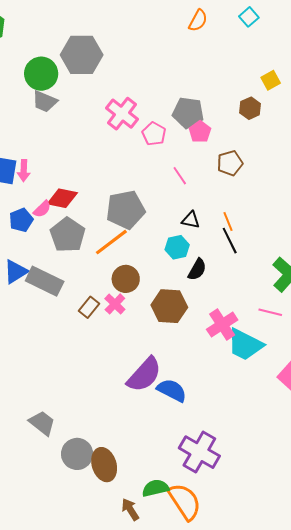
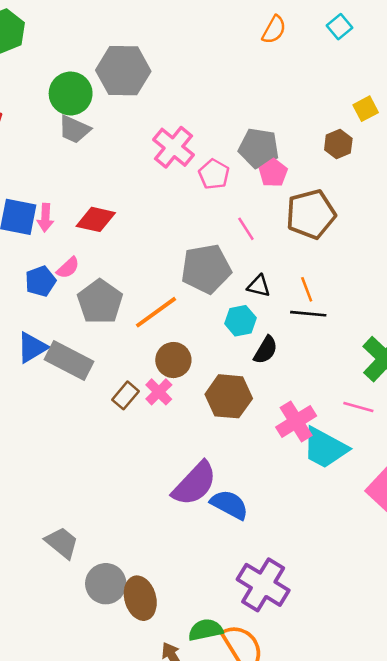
brown pentagon: (230, 163) -> (311, 214), size x1.5
red diamond: (62, 198) -> (96, 219), moved
gray pentagon: (126, 210) -> (206, 269), moved
black line: (230, 241) -> (308, 314), turned -60

